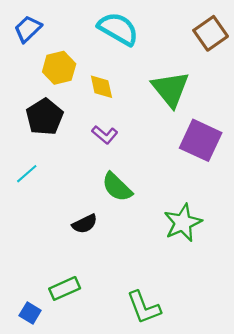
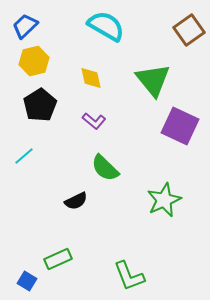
yellow hexagon: (59, 68) -> (34, 61), moved

